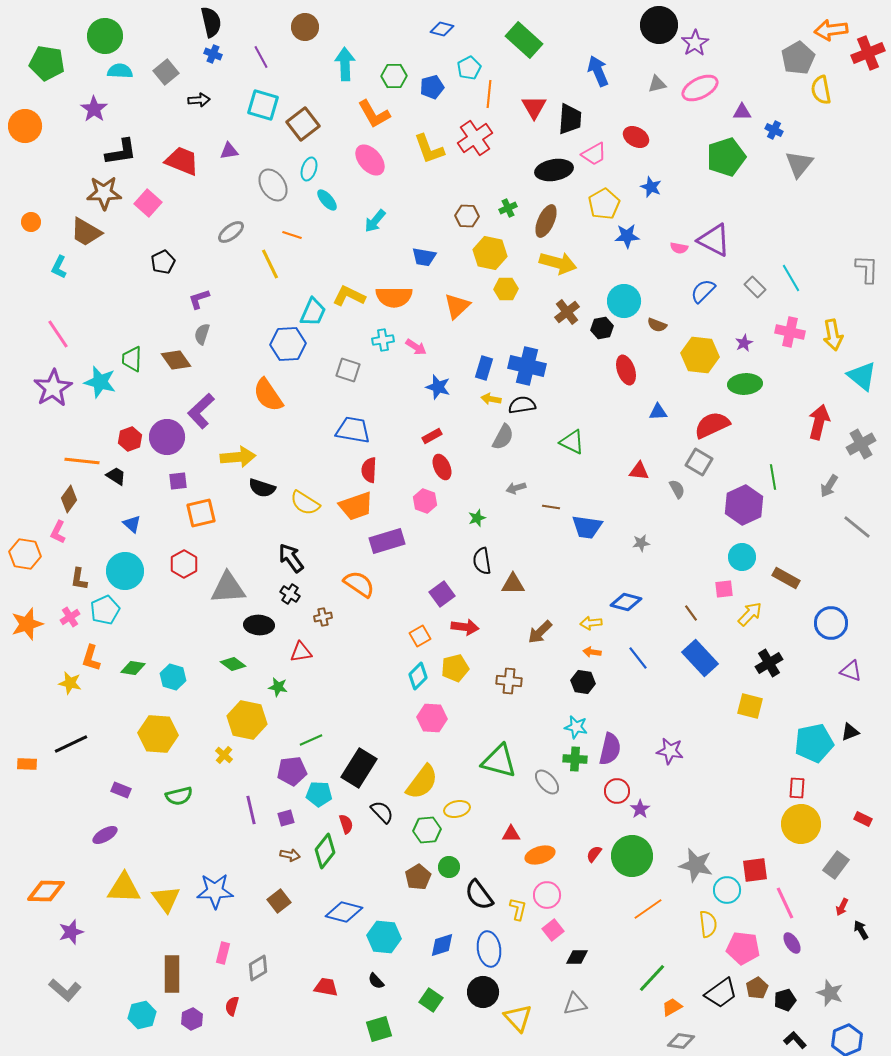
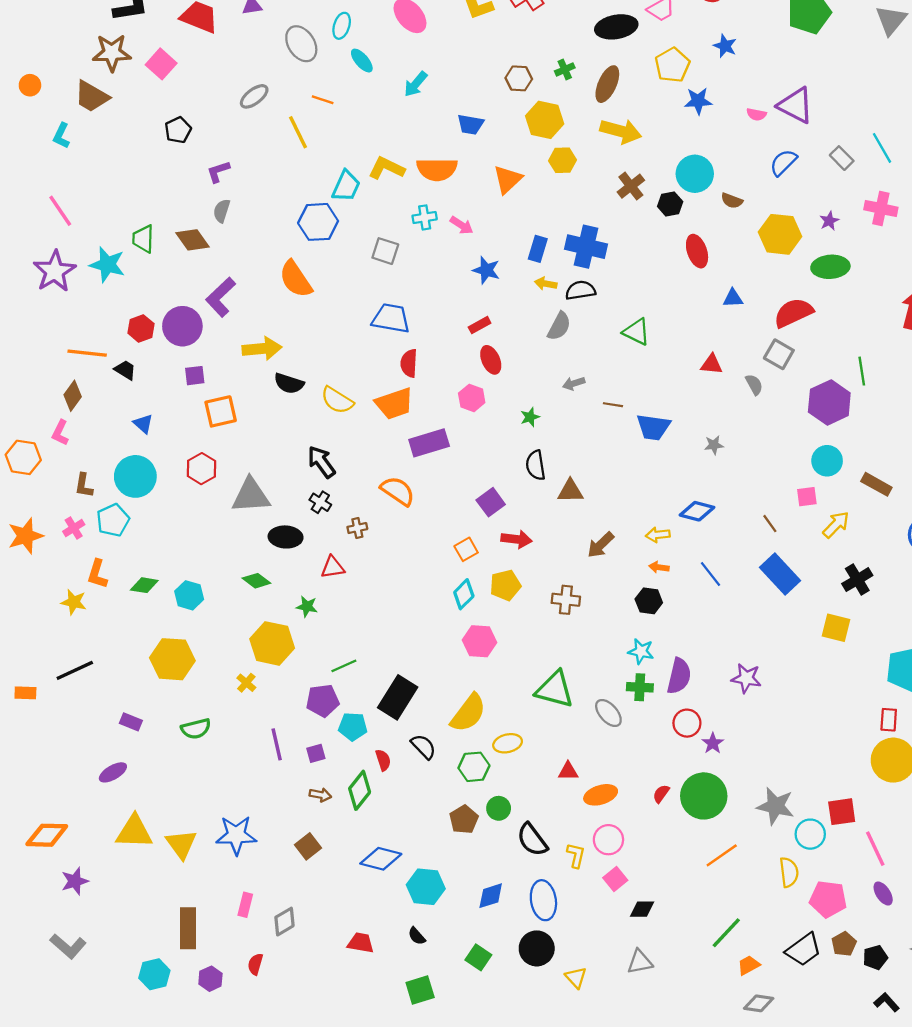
yellow triangle: (518, 1018) -> (576, 978), size x0.7

